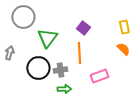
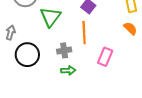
black circle: (38, 68) -> (27, 55), moved
pink rectangle: (99, 76) -> (105, 57), turned -48

